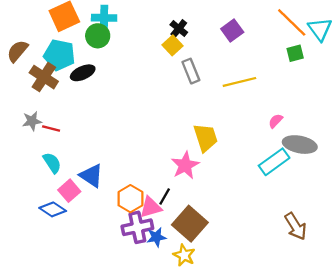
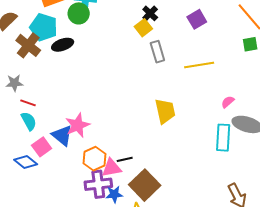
red line: (51, 129) -> (28, 103), moved
cyan rectangle: (274, 162) -> (223, 138), turned -56
pink star: (185, 165) -> (78, 125), moved
black line: (165, 196) -> (125, 159), turned 42

